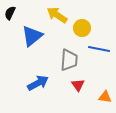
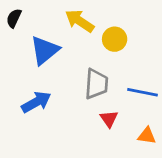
blue line: (99, 49) -> (143, 92), moved
blue arrow: (38, 83) -> (36, 102), moved

